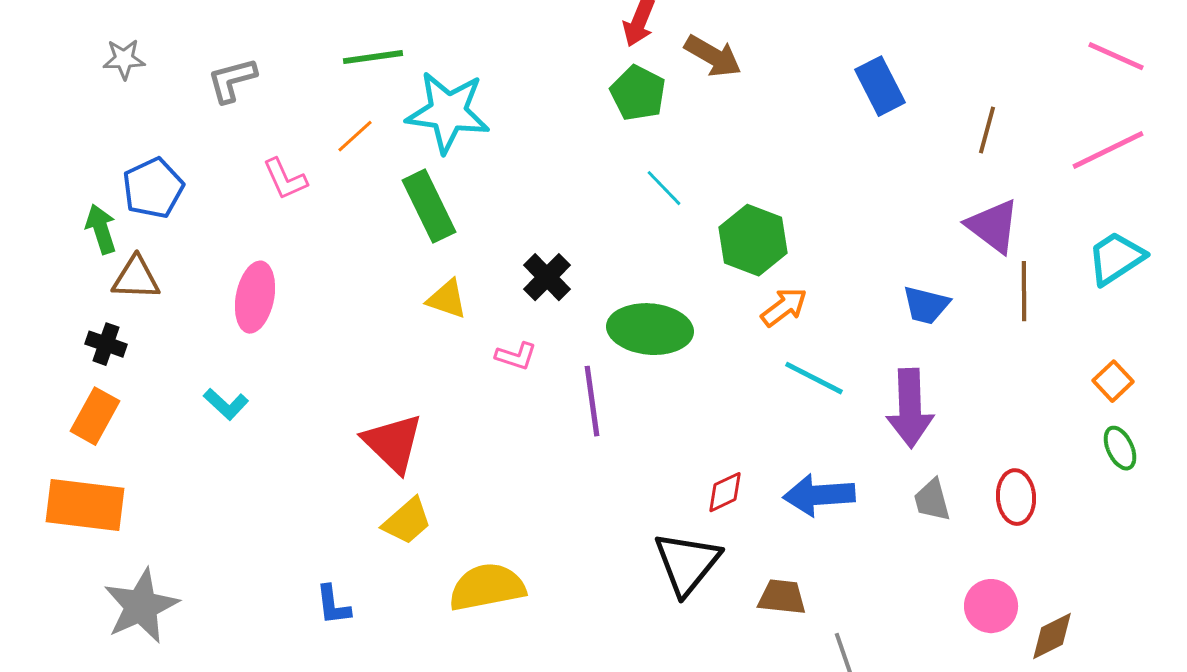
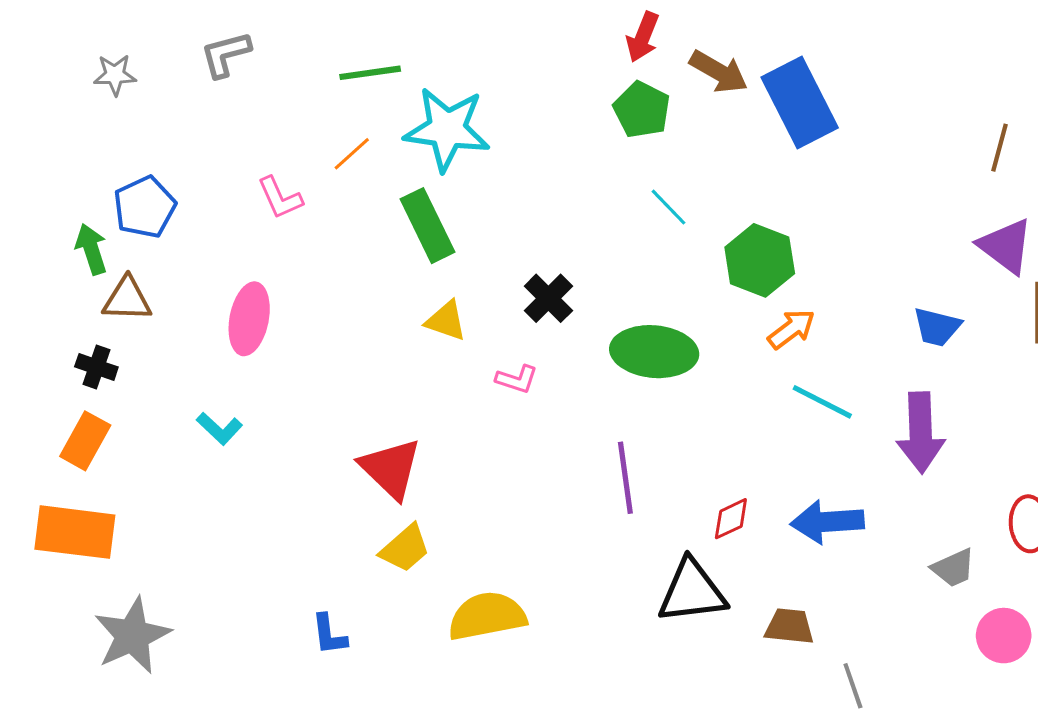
gray L-shape: (232, 80) -> (226, 54), moved
blue rectangle: (880, 86) -> (800, 103), moved, size x1.5
purple line: (592, 401) -> (625, 478), moved
gray trapezoid: (932, 500) -> (953, 568), moved, turned -99
black triangle: (687, 563) -> (692, 591), turned 44

